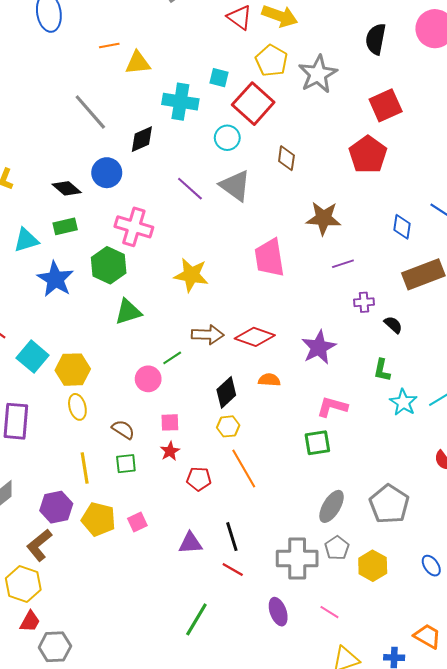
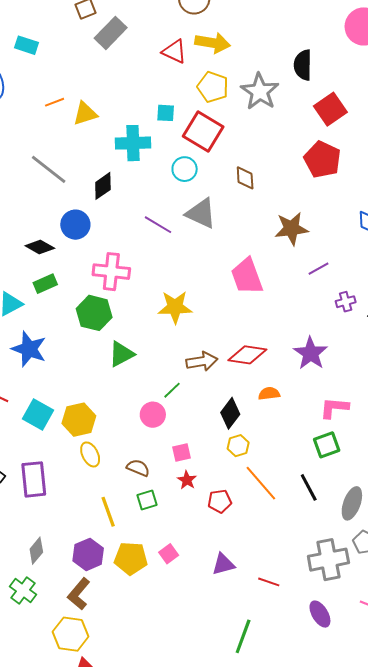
black semicircle: (376, 39) -> (303, 65), moved
blue star: (55, 279) -> (29, 349), moved
black line: (232, 537) -> (309, 487), moved

